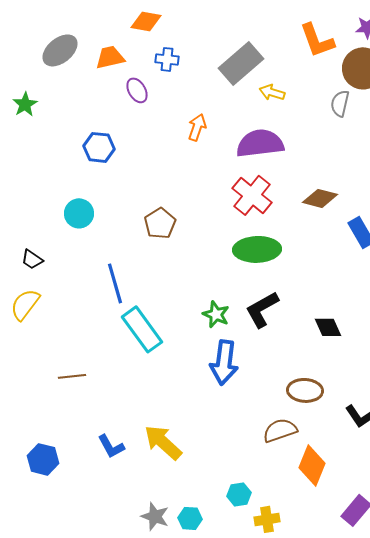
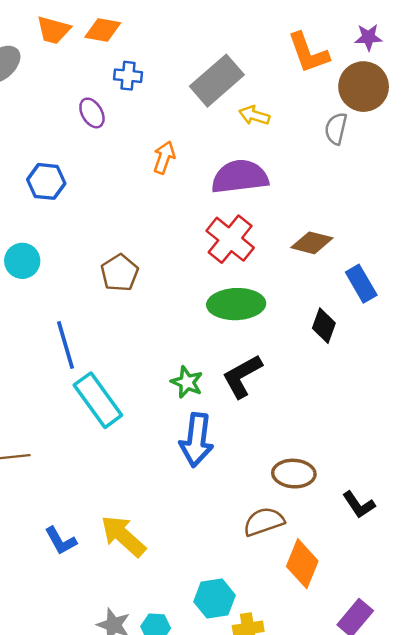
orange trapezoid: (110, 57) -> (53, 30), moved, turned -152
black diamond: (328, 327) -> (324, 326), moved, turned 44
cyan hexagon: (239, 494) -> (215, 599), size x1.4

